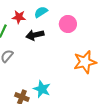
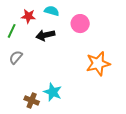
cyan semicircle: (41, 12) -> (52, 11), turned 48

